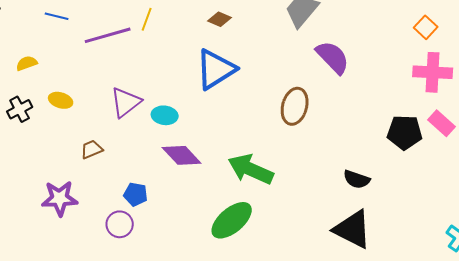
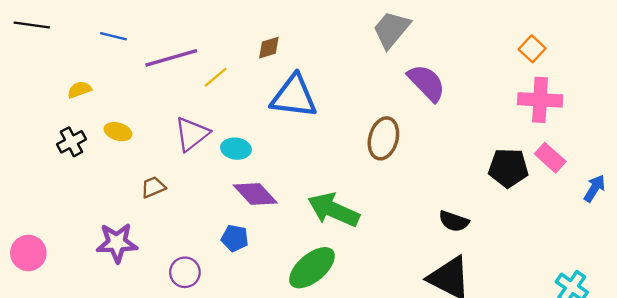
yellow line: (147, 19) -> (216, 77), moved, turned 30
brown diamond: (220, 19) -> (269, 48), moved, turned -40
blue triangle: (216, 69) -> (294, 96), turned 39
blue pentagon: (136, 194) -> (235, 238), moved

